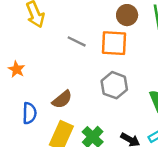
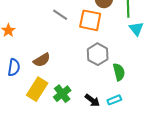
gray hexagon: (114, 85) -> (98, 54), moved

